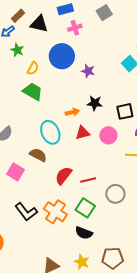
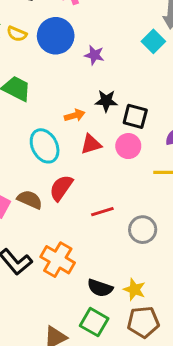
yellow semicircle: (33, 68) -> (17, 34), moved, turned 88
black square: (125, 111) -> (135, 116), moved, turned 30
brown semicircle: (38, 155) -> (30, 200), moved
red semicircle: (63, 176) -> (61, 188), moved
green square: (85, 208) -> (94, 322), moved
yellow star: (82, 262) -> (134, 290), moved

